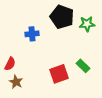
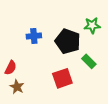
black pentagon: (62, 17) -> (68, 41), moved
green rectangle: (83, 66) -> (89, 61), moved

